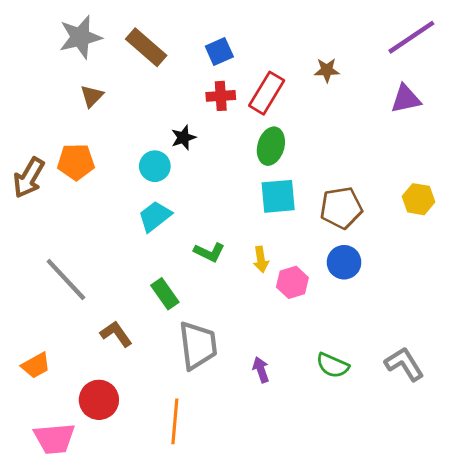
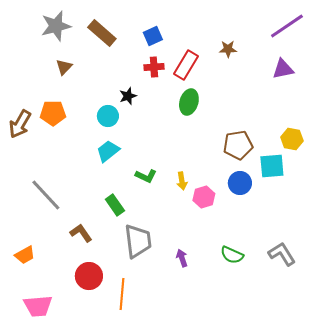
cyan square: (278, 196) -> (272, 166), moved
red circle: (99, 400) -> (89, 276), moved

